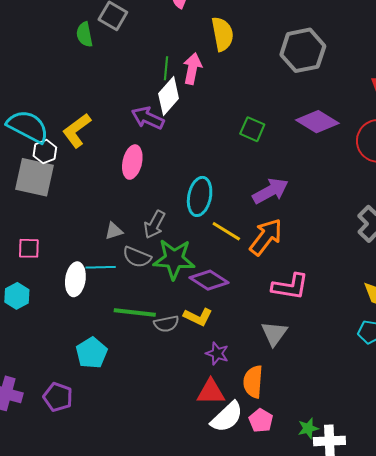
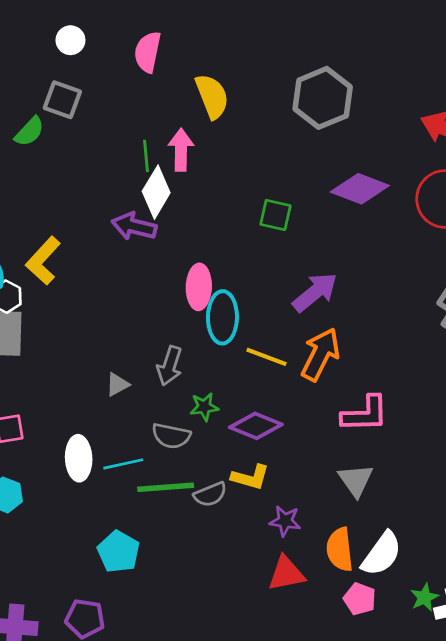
green semicircle: (85, 34) -> (29, 132), turned -115
pink ellipse: (132, 162) -> (199, 287), moved
gray semicircle: (137, 257) -> (171, 436), moved
green star: (174, 259) -> (204, 407), size x0.5
cyan line: (101, 267) -> (123, 464), moved
white semicircle: (227, 417) -> (382, 554), moved

